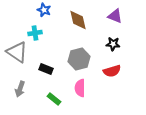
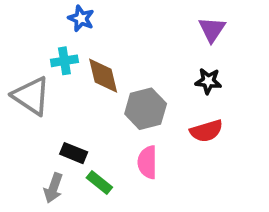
purple triangle: (115, 16) -> (212, 29), turned 42
brown diamond: (78, 20) -> (103, 76), moved
black rectangle: (46, 69) -> (74, 153), moved
gray arrow: (20, 89) -> (53, 188), moved

